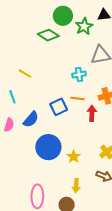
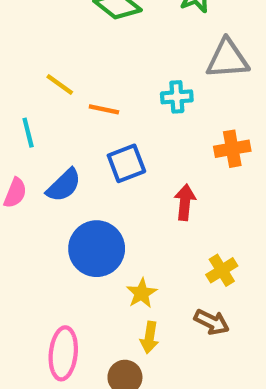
orange line: (77, 99) -> (104, 109), moved
red arrow: (92, 113) -> (185, 202), moved
yellow star: (74, 157) -> (142, 293), moved

